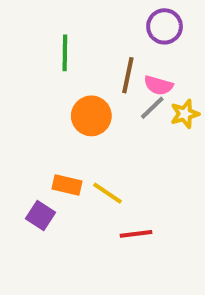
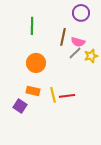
orange circle: (91, 116) -> (36, 63), moved
yellow line: (108, 193) -> (53, 95), turned 42
red line: (136, 234) -> (67, 96), moved

